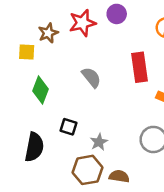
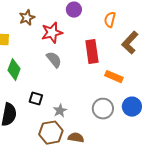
red star: (82, 23) -> (52, 33), moved
brown star: (48, 33) -> (27, 18), moved

